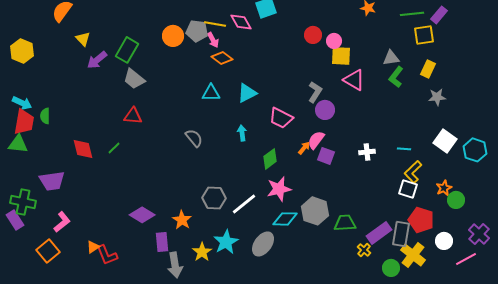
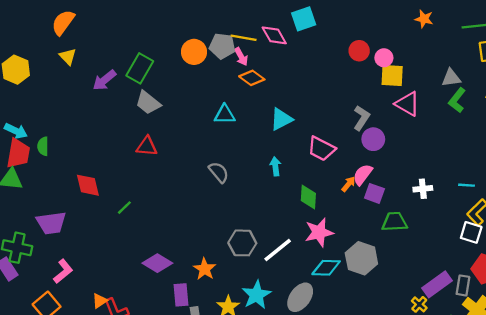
yellow triangle: (83, 39) -> (68, 57), moved
cyan triangle: (211, 93) -> (225, 114), moved
green line: (114, 148) -> (124, 208), moved
green diamond: (270, 159) -> (308, 197), turned -50
green trapezoid: (345, 223) -> (395, 222), moved
gray rectangle: (401, 234) -> (463, 285), size x0.7

